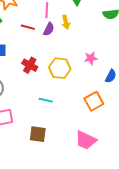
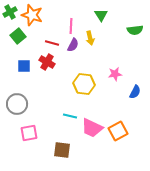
red cross: (30, 65) -> (47, 62), moved
orange square: (94, 101) -> (118, 131), moved
pink trapezoid: (86, 140) -> (92, 128), moved

